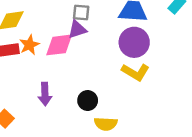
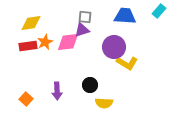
purple circle: (134, 42) -> (114, 47), moved
purple arrow: (45, 94) -> (57, 91), moved

